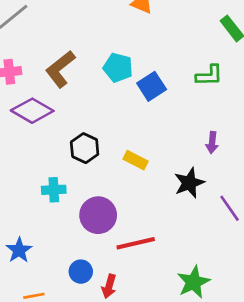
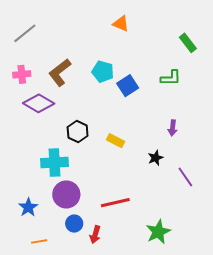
black star: (189, 183) -> (155, 158), size x0.7
cyan cross: (54, 190) -> (54, 162), size x1.5
purple circle: (98, 215) -> (66, 194), moved

